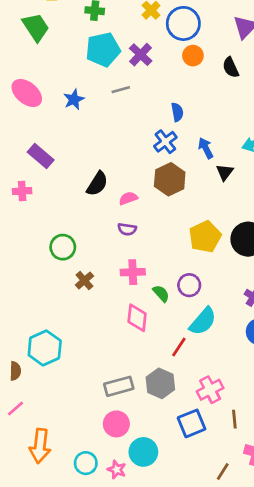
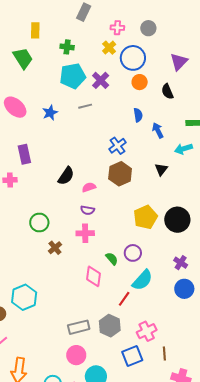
blue semicircle: (177, 112) -> (138, 115), moved
blue arrow: (206, 148) -> (158, 130), moved
purple rectangle: (41, 156) -> (24, 154), turned 36
pink cross: (133, 272) -> (85, 233), moved

